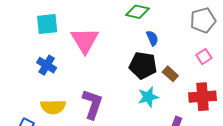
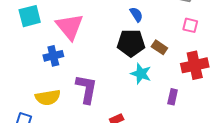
pink square: (204, 57) -> (190, 25), turned -35
blue cross: (47, 65) -> (53, 56), moved, turned -36
cyan star: (148, 97) -> (141, 74), turned -30

